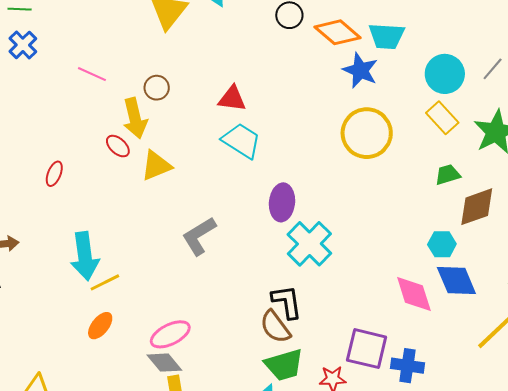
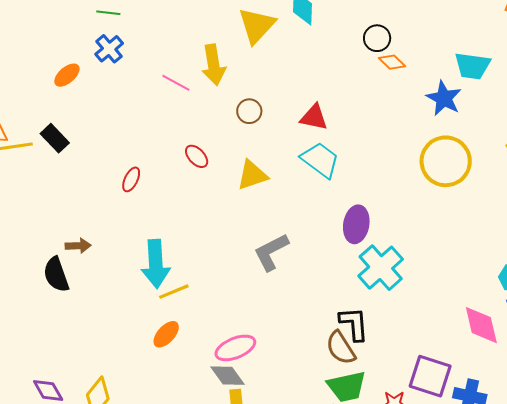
orange diamond: (337, 32) -> (392, 62), moved, size x0.6
brown circle: (157, 88) -> (249, 111), moved
yellow arrow: (135, 118) -> (214, 65), moved
yellow triangle: (156, 166) -> (252, 175), moved

